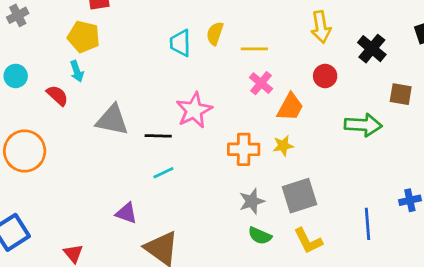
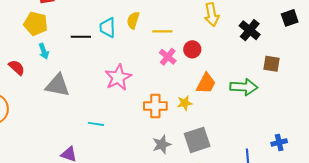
cyan arrow: (77, 71) -> (44, 51), moved
red circle: (325, 76) -> (192, 49), moved
orange trapezoid: (290, 107) -> (206, 83), moved
black line: (158, 136) -> (81, 37), moved
cyan line: (163, 173) -> (96, 124), turned 35

